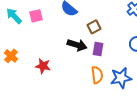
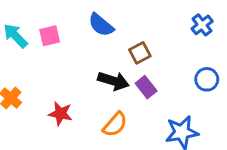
purple rectangle: (98, 49) -> (146, 87), turned -48
orange semicircle: (97, 75) -> (115, 124), moved, turned 48

